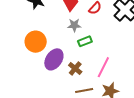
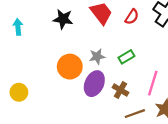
gray star: (74, 25) -> (97, 57), moved

